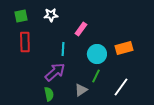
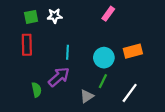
green square: (21, 16) -> (31, 17), moved
pink rectangle: (81, 29) -> (108, 14), moved
green semicircle: (49, 94) -> (36, 90), moved

